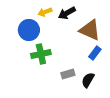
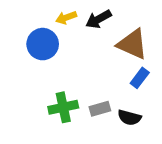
green cross: (41, 54) -> (63, 107), moved
black semicircle: (88, 80) -> (129, 118), turned -105

